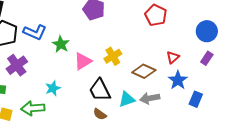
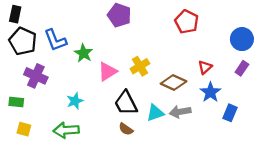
blue L-shape: (35, 32) -> (55, 40), turned 45
purple cross: (17, 65) -> (36, 76), turned -30
green arrow: (33, 108) -> (66, 130), moved

